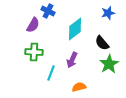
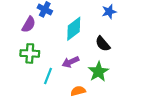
purple arrow: (72, 60) -> (71, 62), turned 42
green star: (109, 64) -> (98, 72), moved

